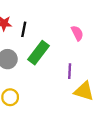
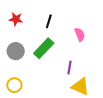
black line: (24, 29) -> (49, 21), moved

